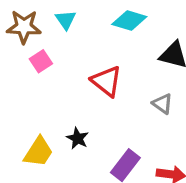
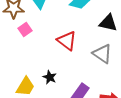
gray triangle: (162, 104) -> (102, 54), size x1.5

